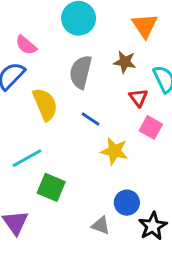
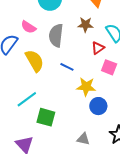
pink semicircle: (26, 45) -> (29, 27), moved
red triangle: (138, 98) -> (98, 48), turned 40
blue circle: (127, 203) -> (98, 106), moved

